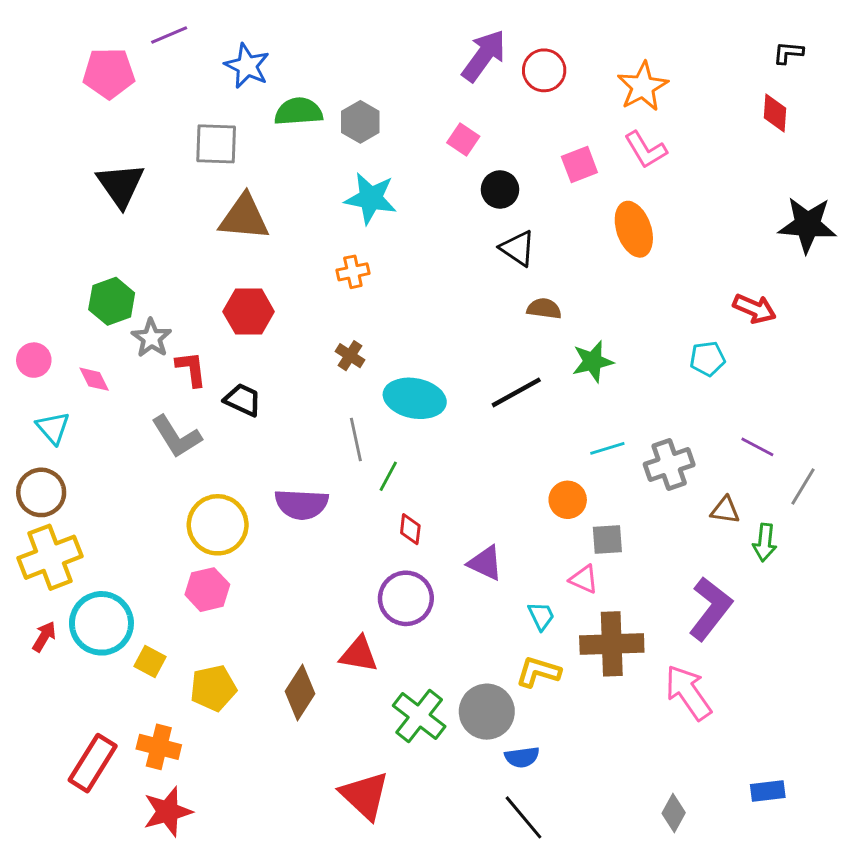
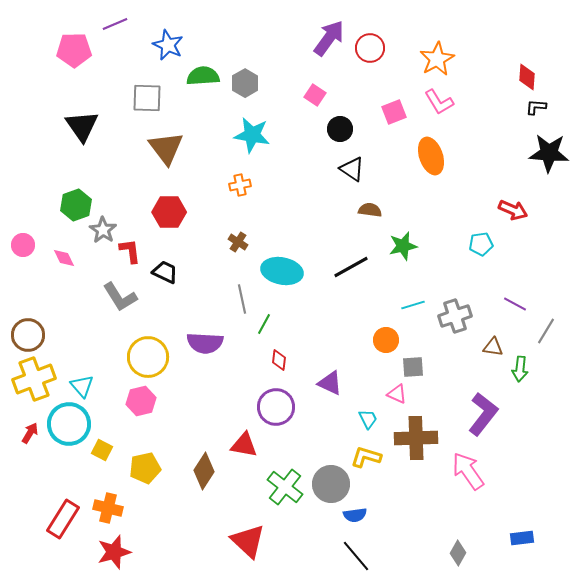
black L-shape: (788, 53) -> (536, 107), moved
brown triangle: (244, 217) -> (166, 148), turned 48
cyan triangle: (53, 428) -> (82, 386), moved

